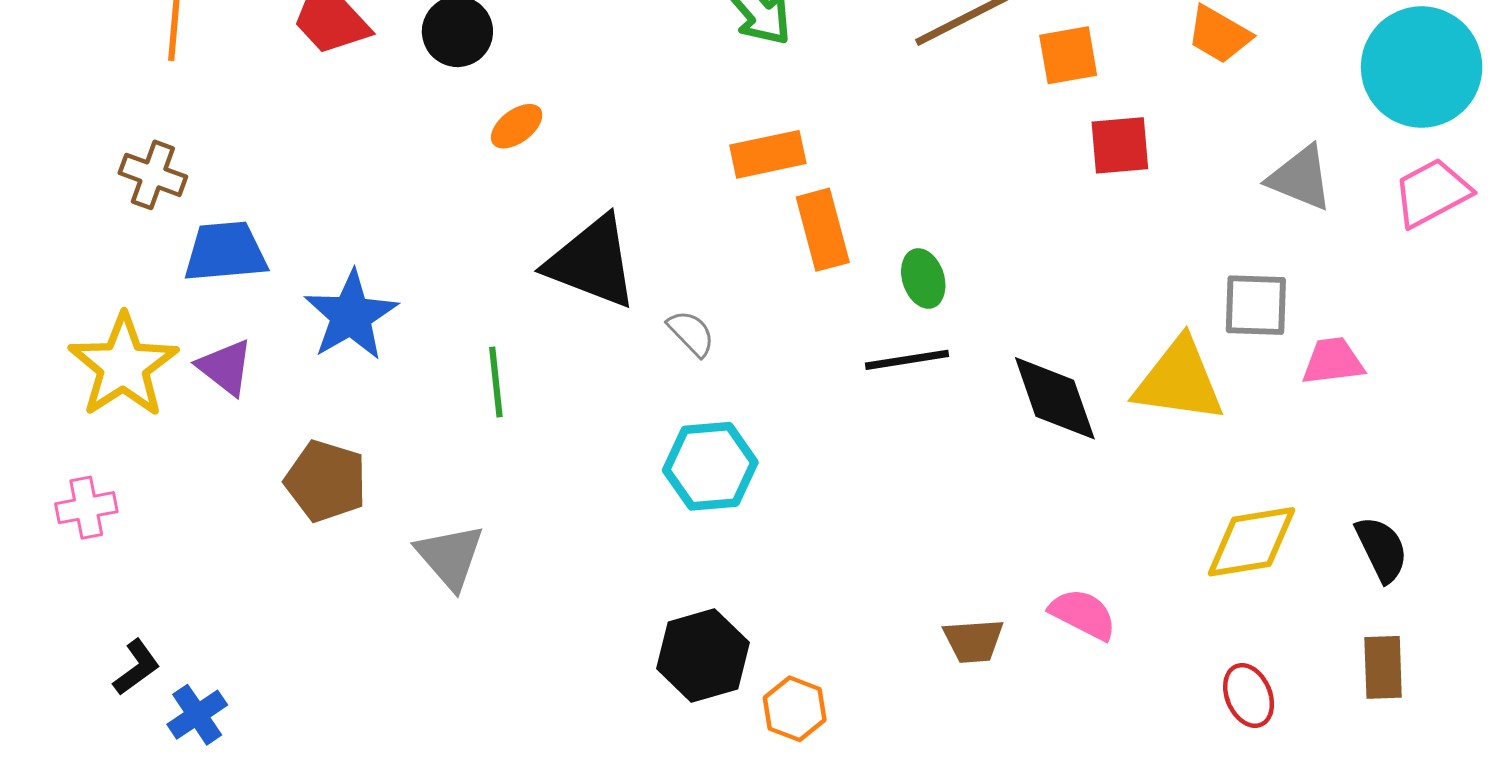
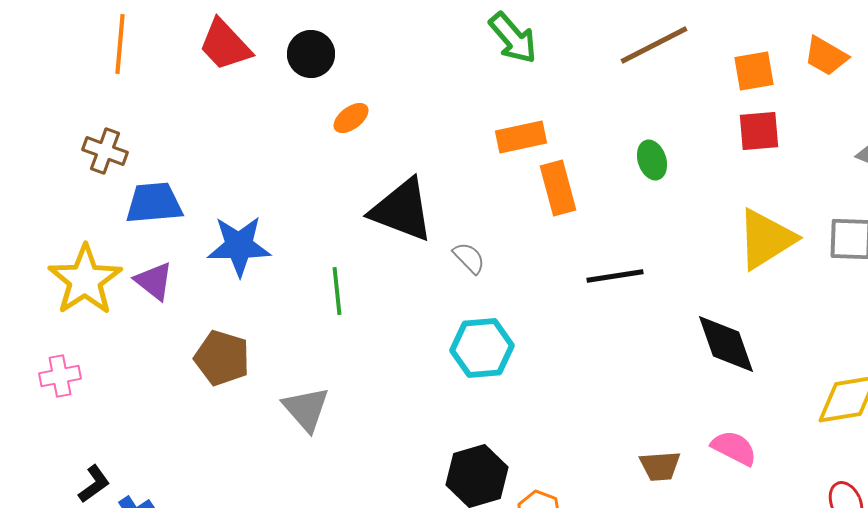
orange square: (1068, 55) -> (754, 71), moved
green ellipse: (923, 278) -> (652, 160), moved
blue star: (351, 315) -> (239, 246), turned 30
yellow triangle: (1179, 381) -> (766, 239), moved, turned -40
black diamond: (1055, 398) -> (726, 344), moved

